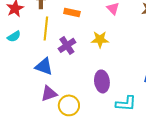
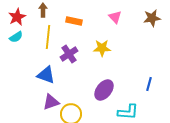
cyan semicircle: (14, 36) -> (16, 37), moved
purple ellipse: (102, 81) -> (104, 90), turned 45

